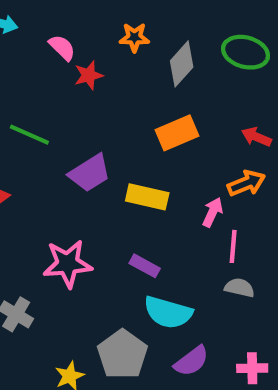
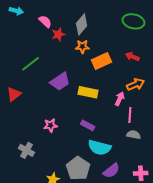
orange star: (134, 37) -> (82, 47), moved
gray diamond: (182, 64) -> (82, 25), moved
green line: (29, 135) -> (31, 64), turned -60
red arrow: (256, 137) -> (132, 57), moved
pink star: (68, 264) -> (51, 125), size x0.6

